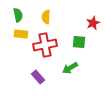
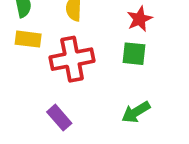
red star: (93, 23) -> (140, 19), moved
green arrow: (70, 68) -> (136, 112), moved

